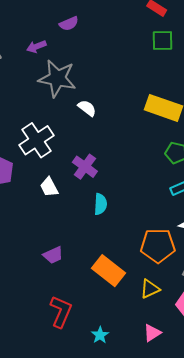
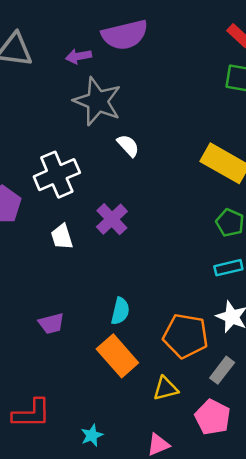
purple semicircle: (69, 24) -> (125, 35), size x1.8
cyan semicircle: (100, 204) -> (120, 311), moved
red L-shape: (61, 312) -> (32, 414), moved, turned 56

